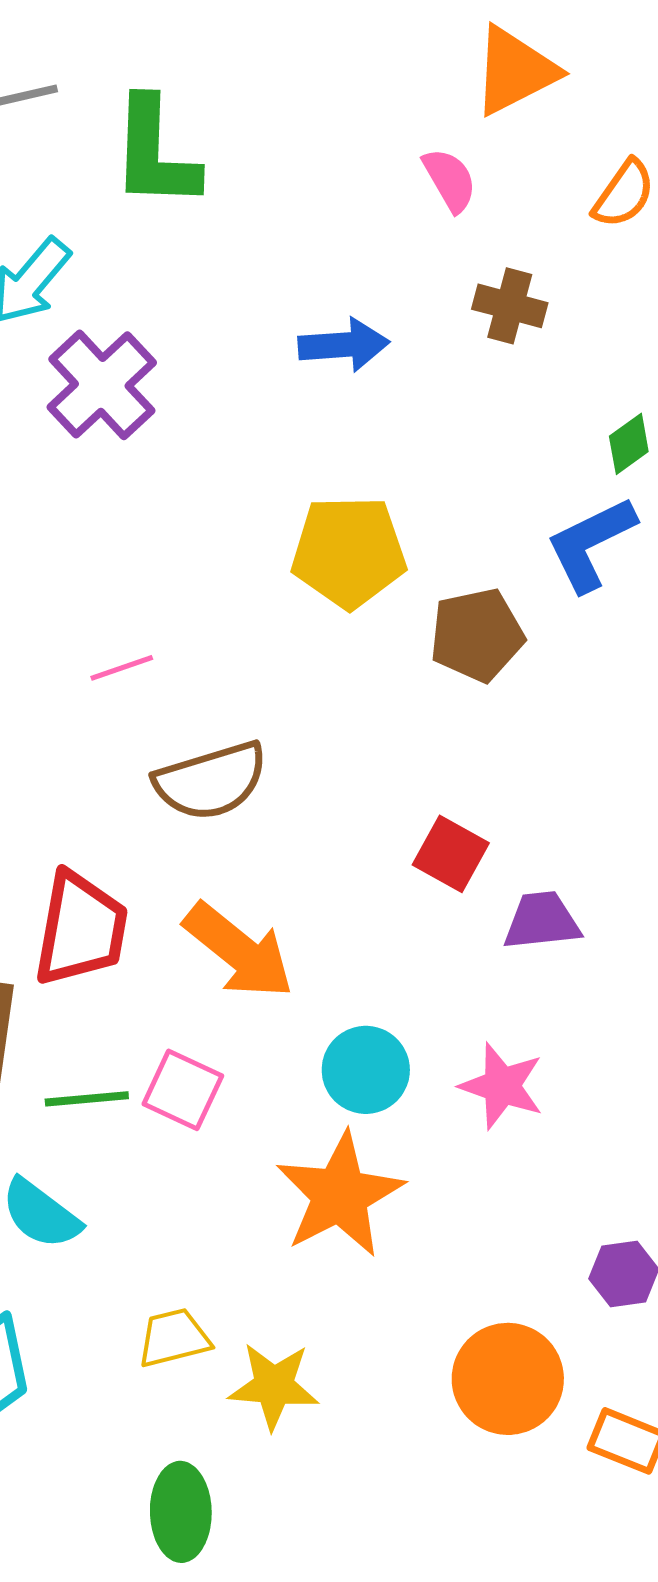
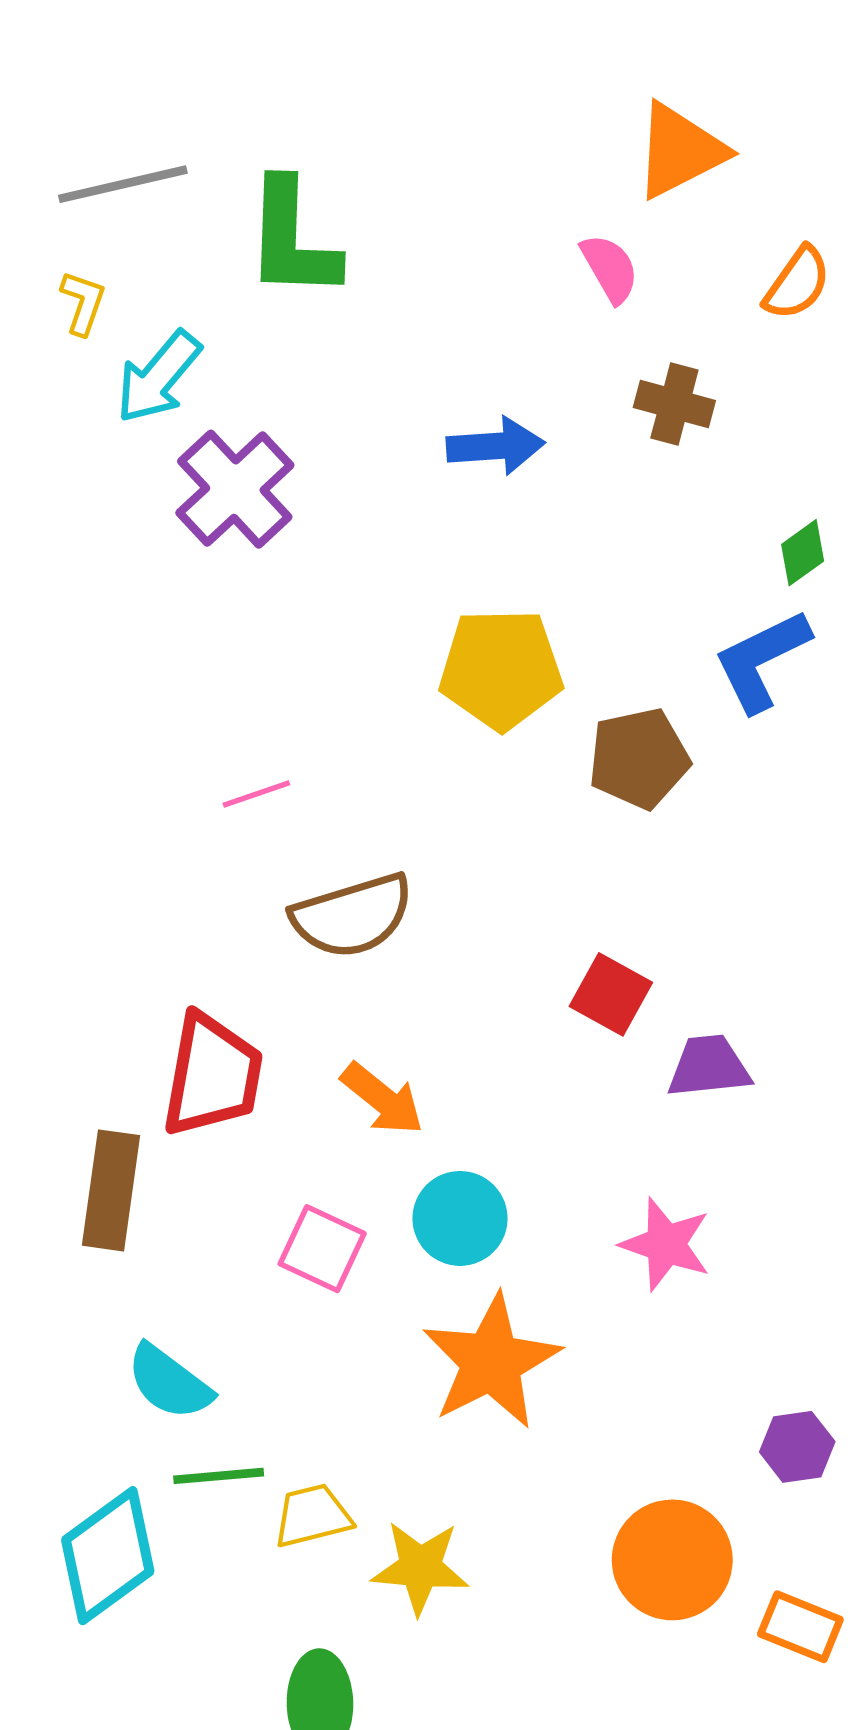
orange arrow: (239, 951) -> (382, 1099), size x0.7
cyan circle: (366, 1070) -> (460, 1218), moved
green line: (87, 1099) -> (219, 1476), moved

